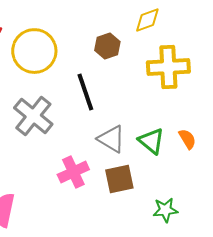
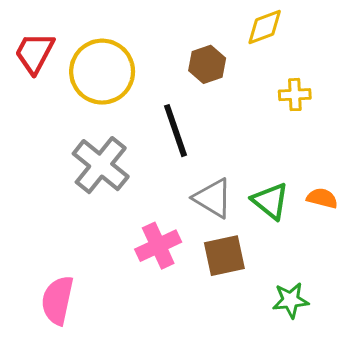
yellow cross: (168, 67) -> (295, 95), size x0.5
orange semicircle: (187, 139) -> (322, 198), turned -45

